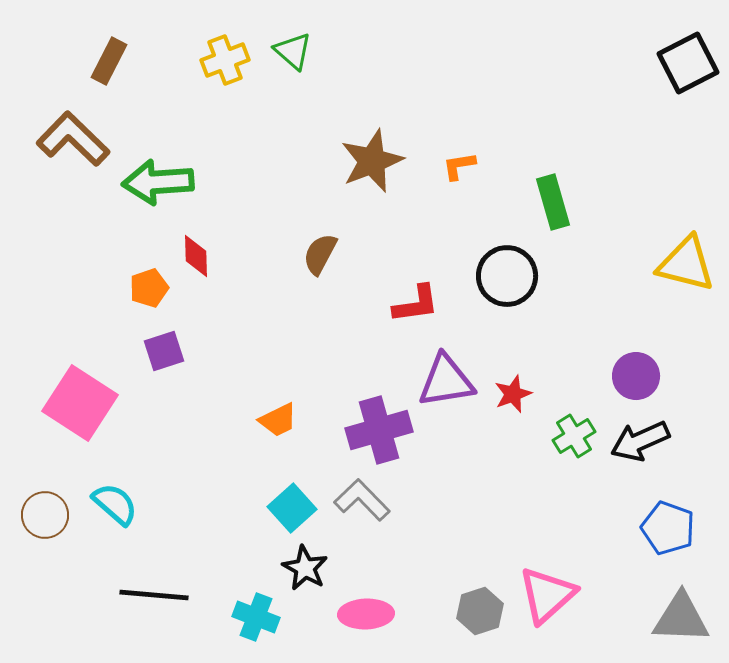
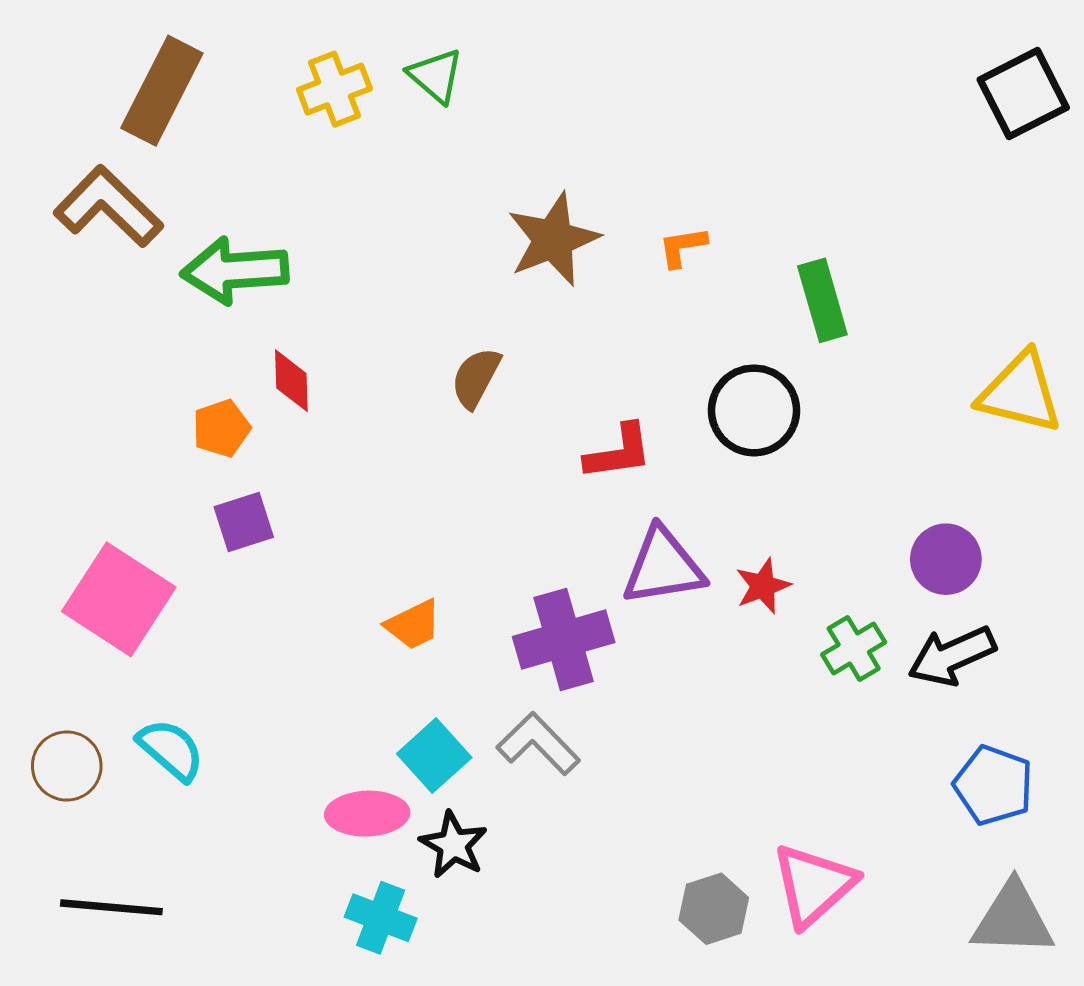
brown rectangle: (109, 61) -> (162, 91), size x1.5
black line: (154, 595) -> (111, 907), moved
pink ellipse: (366, 614) -> (367, 814), moved

